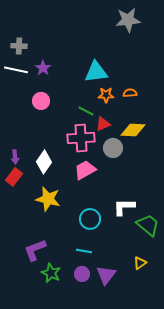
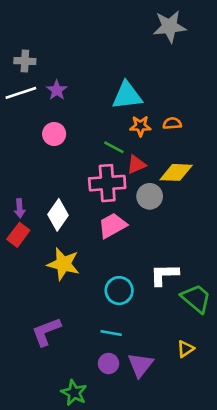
white line: (16, 70) -> (21, 93), turned -30
green star: (51, 273) -> (74, 393), moved

